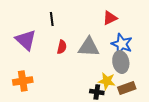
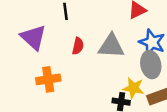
orange cross: (23, 81) -> (48, 79), moved

